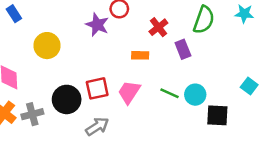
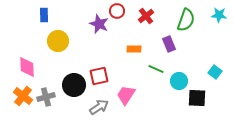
blue rectangle: (14, 14) -> (44, 15), moved, turned 32
red cross: (158, 27) -> (146, 16), moved
cyan square: (249, 86) -> (215, 72), moved
pink trapezoid: (129, 92) -> (126, 95), moved
green line: (170, 93) -> (156, 69), moved

